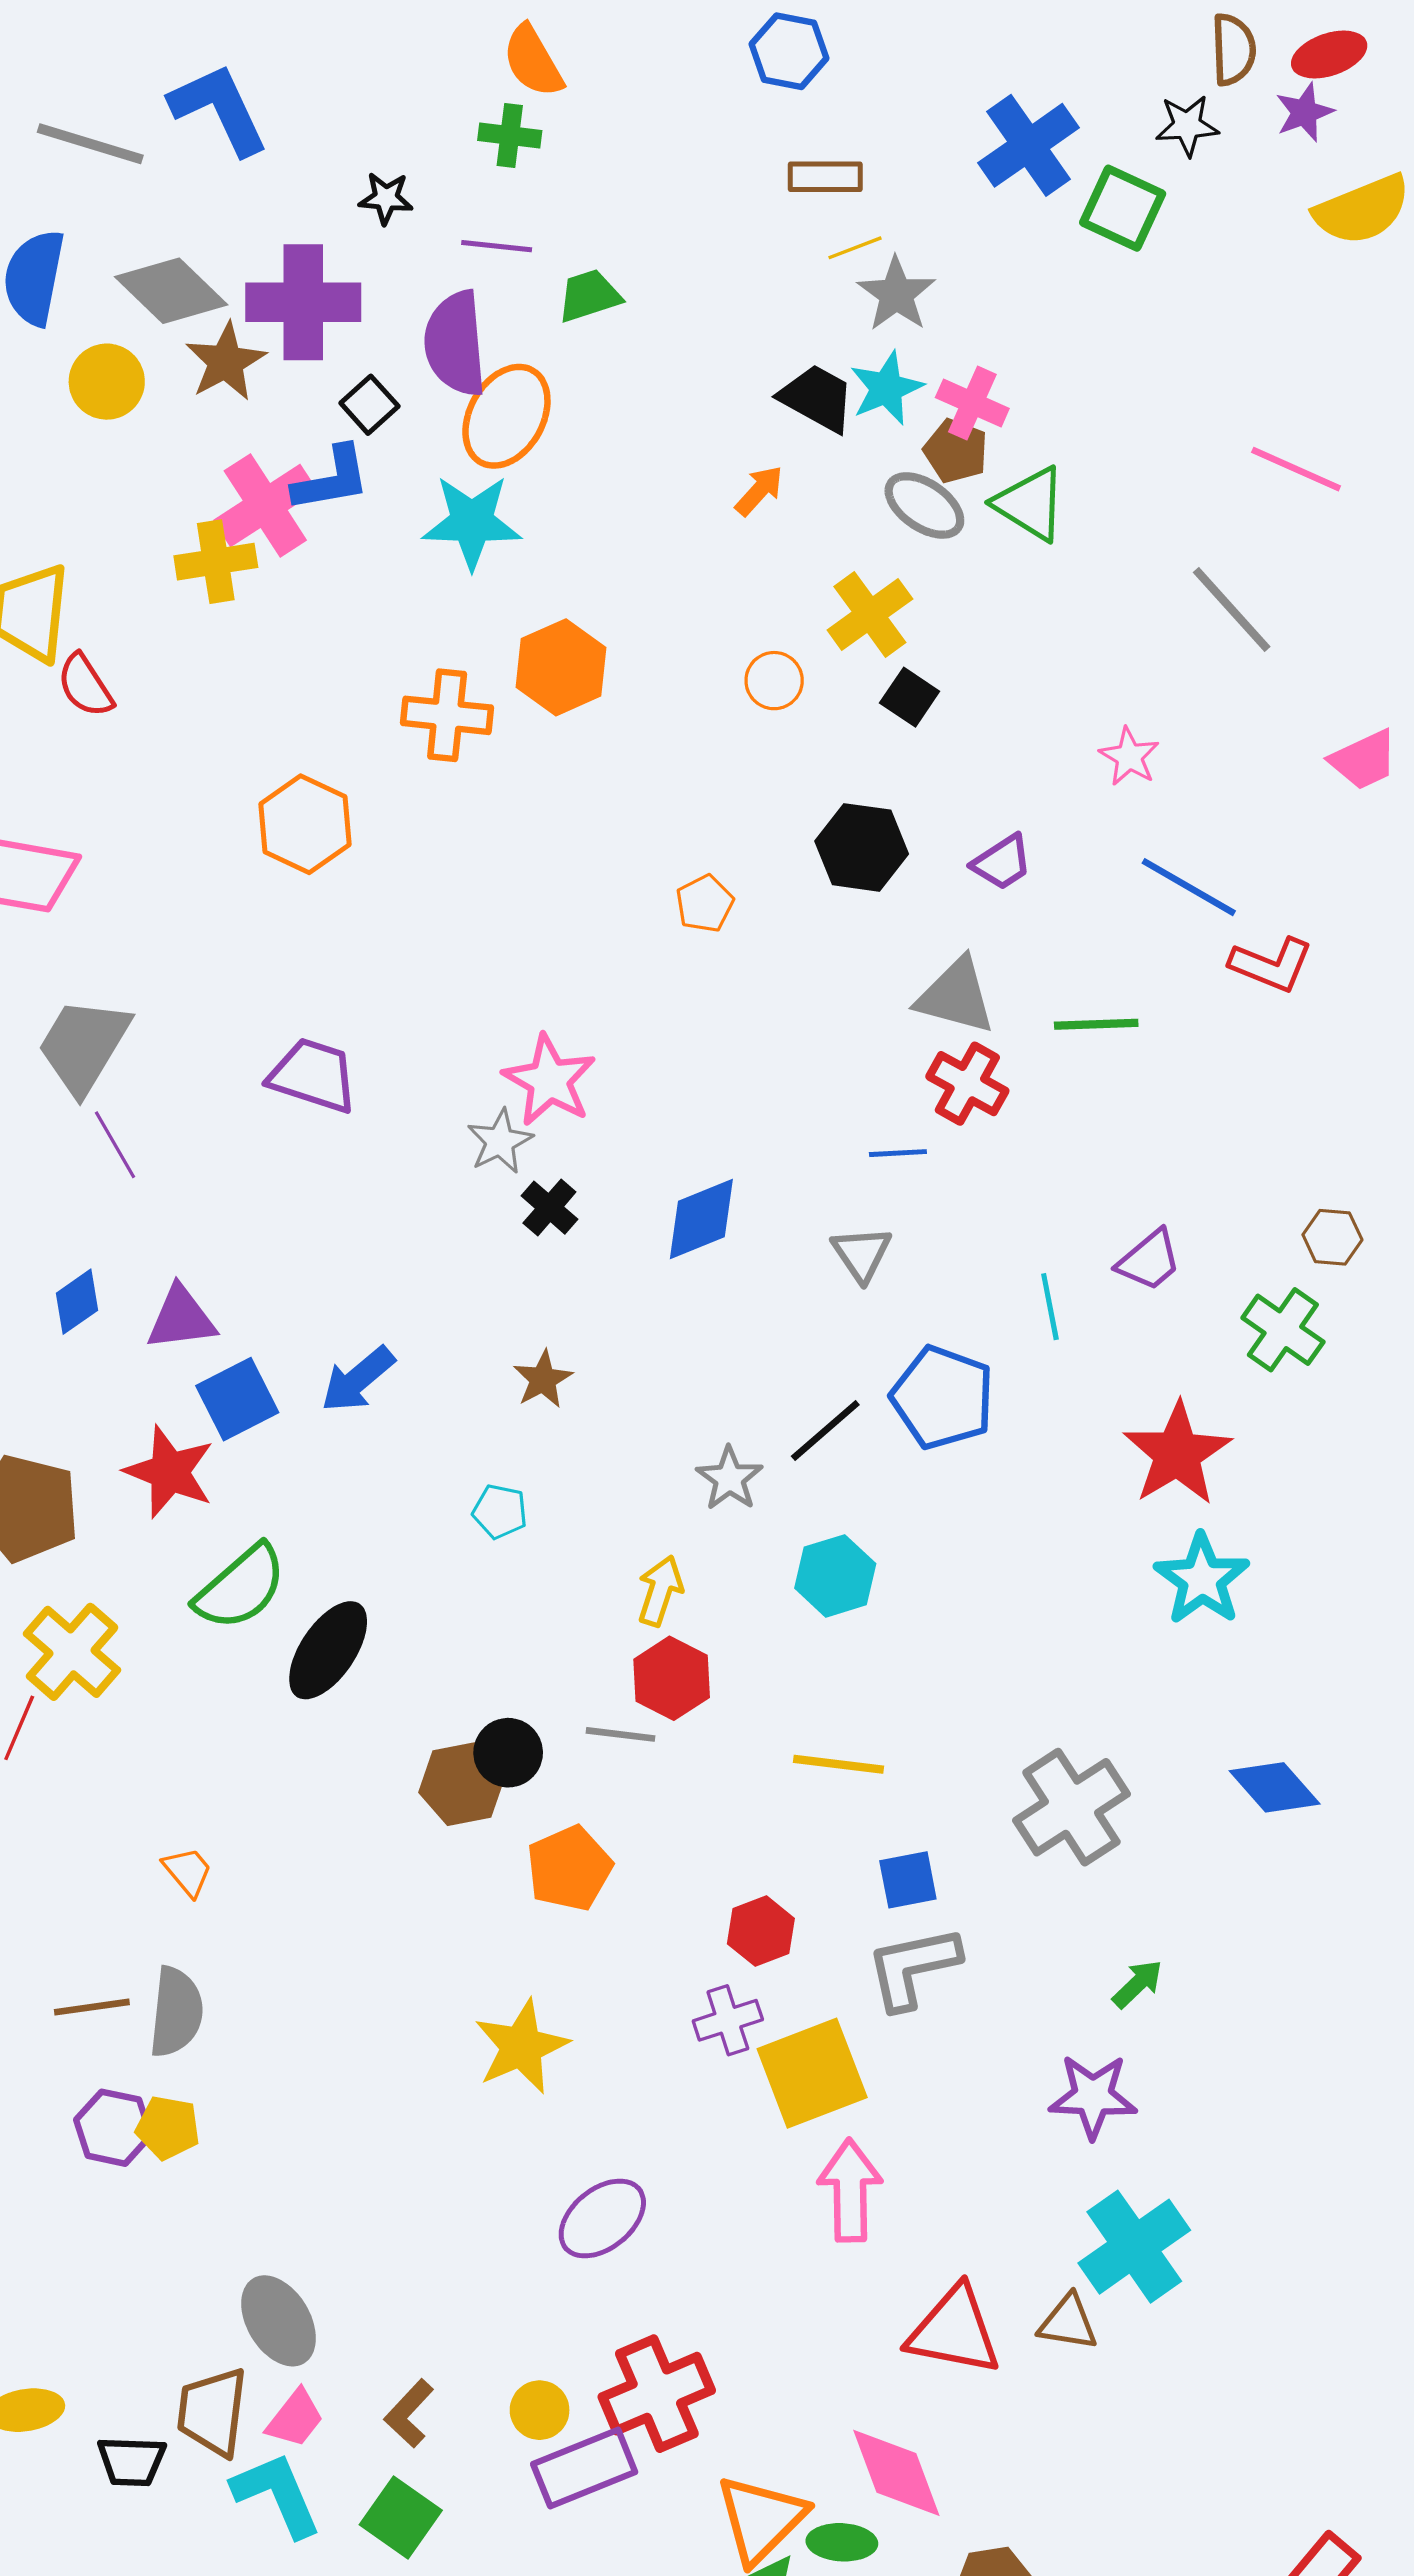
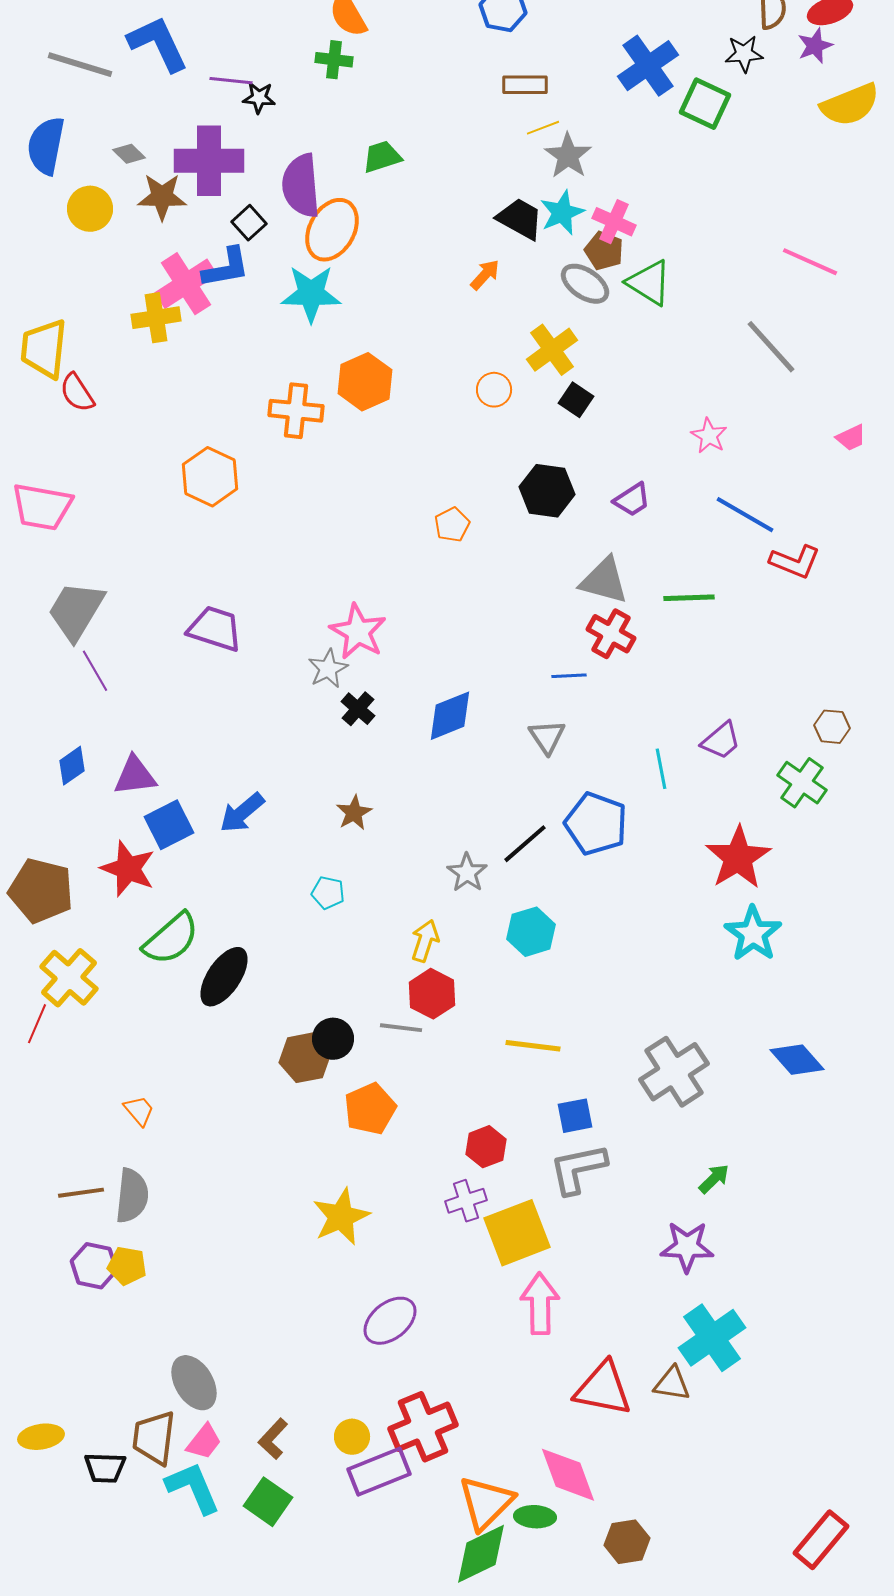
purple line: (497, 246) -> (231, 81), moved
gray diamond: (171, 291) -> (129, 154), size x0.5
brown star: (226, 362) -> (162, 197), turned 30
pink trapezoid: (1364, 760) -> (851, 438), size x0.7

